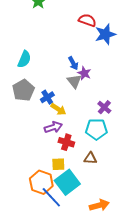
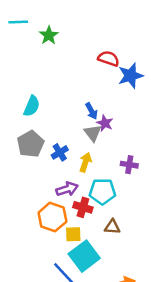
purple cross: (104, 107) -> (129, 165), turned -32
yellow arrow: (58, 109) -> (85, 162), moved, turned -105
cyan pentagon: (96, 129) -> (102, 191), moved
orange hexagon: (41, 182) -> (52, 217), moved

